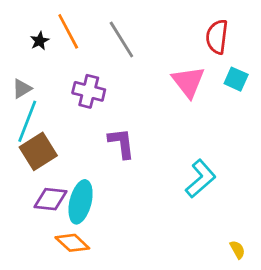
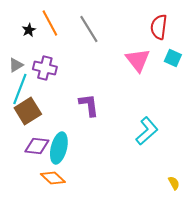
purple cross: (89, 91) -> (45, 68), moved

